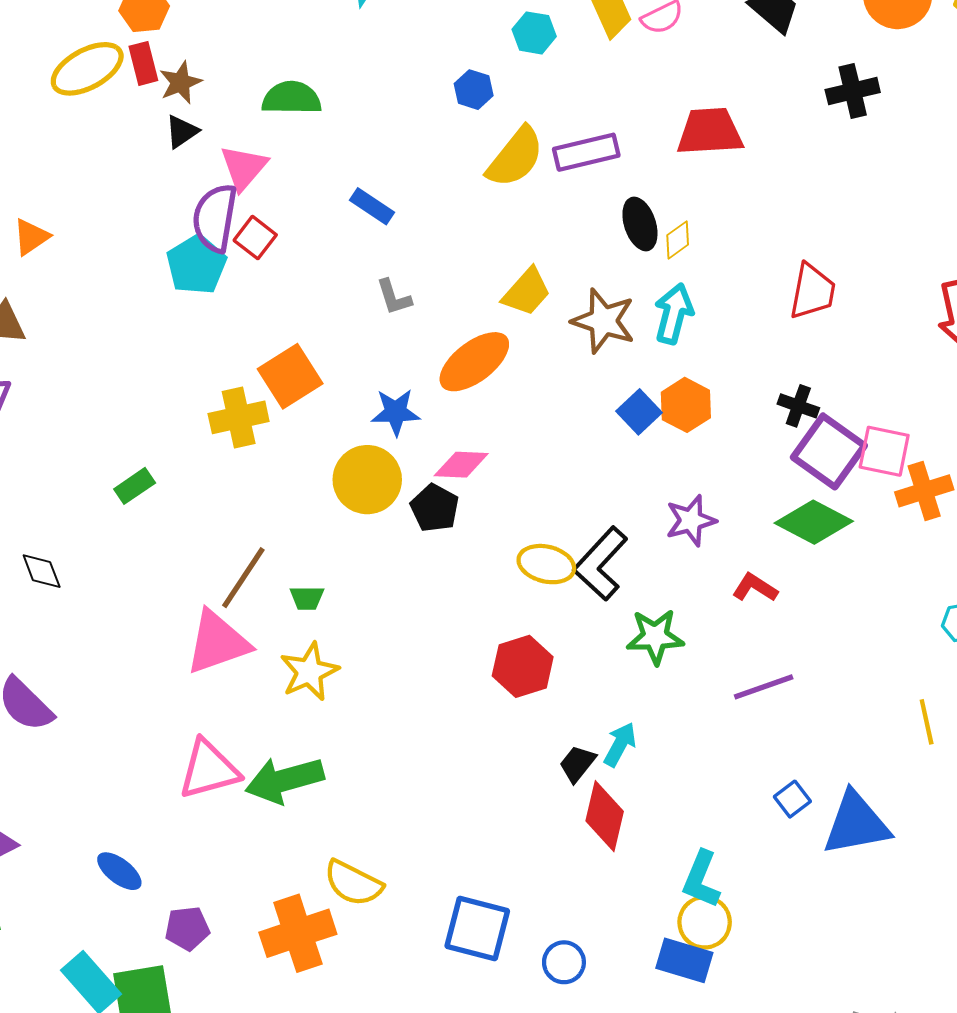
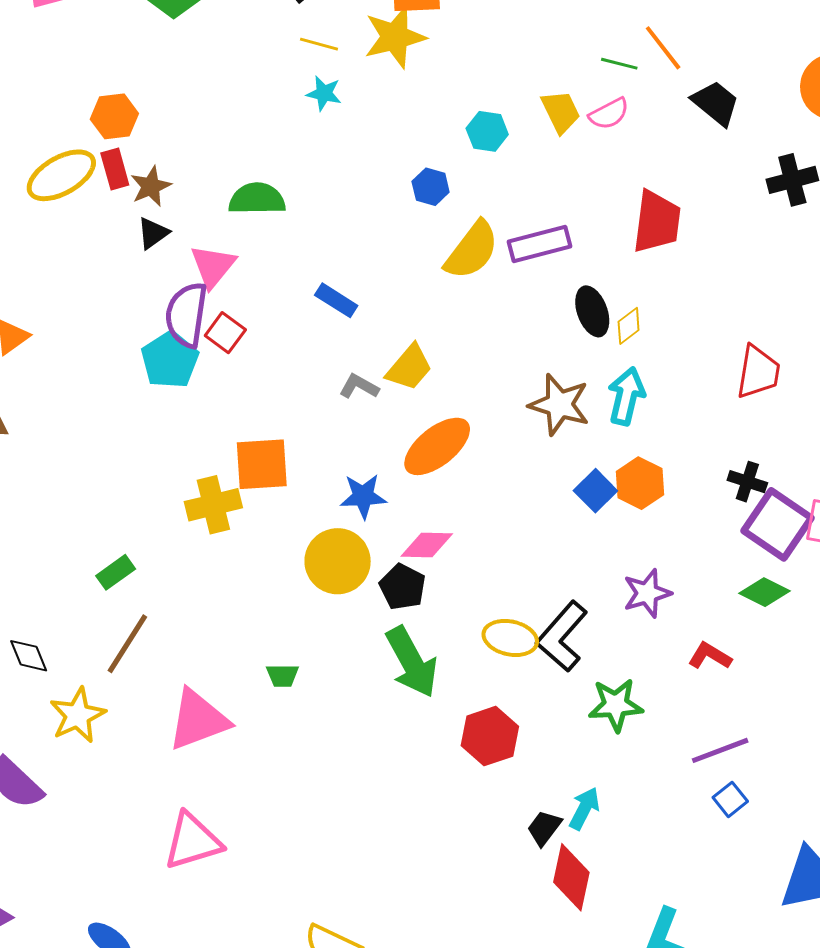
red trapezoid: (710, 132) -> (657, 222), turned 102
yellow trapezoid: (526, 292) -> (409, 368), moved
gray L-shape: (394, 297) -> (359, 386), turned 138
orange square: (290, 376) -> (262, 464), turned 30
green diamond: (814, 522) -> (765, 592), size x0.7
brown line: (243, 578) -> (127, 644), moved
yellow star: (309, 672) -> (78, 715), moved
green arrow: (285, 780) -> (412, 662), moved, turned -102
blue square: (792, 799) -> (730, 799), moved

